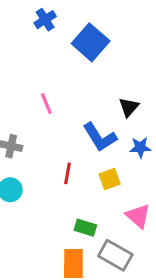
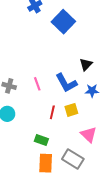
pink line: (46, 104) -> (37, 84), moved
red line: (68, 173) -> (52, 112), moved
green rectangle: (85, 228) -> (41, 140), moved

